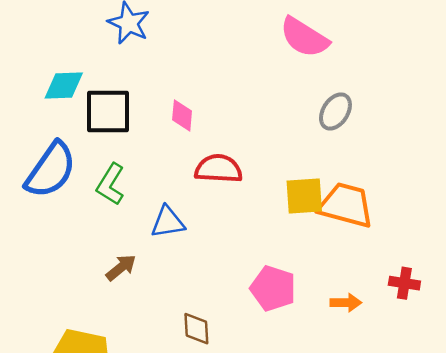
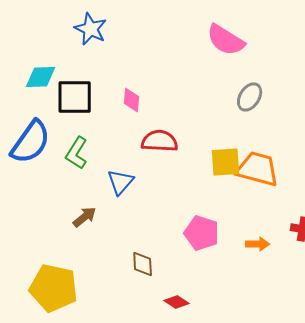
blue triangle: (168, 222) -> (121, 182), turned -40

